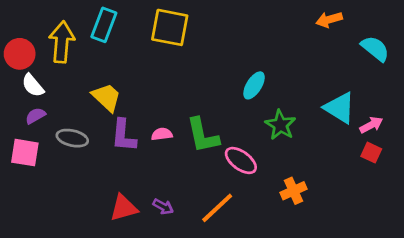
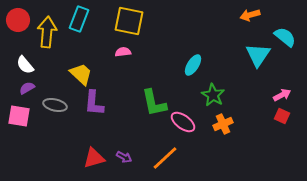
red circle: (20, 54) -> (18, 20), moved
cyan triangle: (340, 108) -> (258, 55), moved, turned 32
pink semicircle: (162, 134) -> (123, 52), moved
orange cross: (294, 191) -> (223, 124), moved

